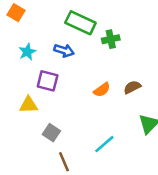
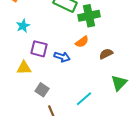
green cross: (111, 39) -> (89, 16), size x1.5
blue arrow: (64, 51) -> (62, 57), moved
orange semicircle: (102, 90) -> (82, 42), moved

